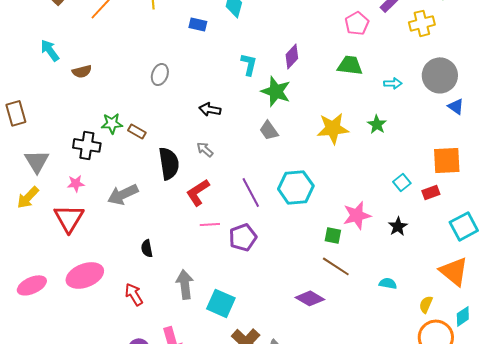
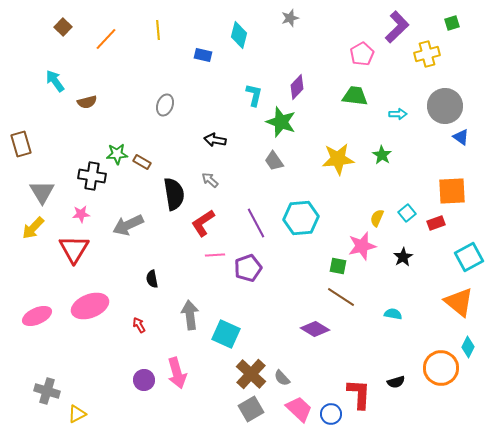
red arrow: (134, 294) -> (139, 325), size x0.7
yellow semicircle: (426, 304) -> (377, 218), moved
cyan diamond: (463, 316) -> (468, 347), turned -30

